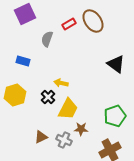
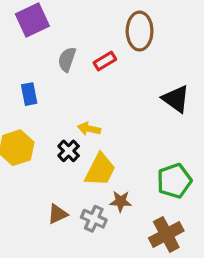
brown ellipse: (93, 21) -> (140, 31), turned 35
red rectangle: (69, 24) -> (105, 61), moved
blue rectangle: (23, 61) -> (29, 94), turned 64

